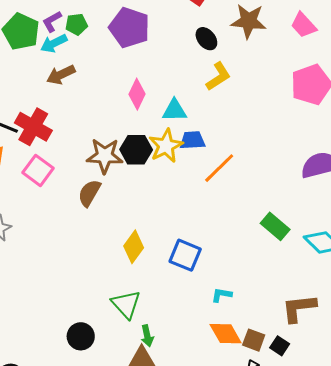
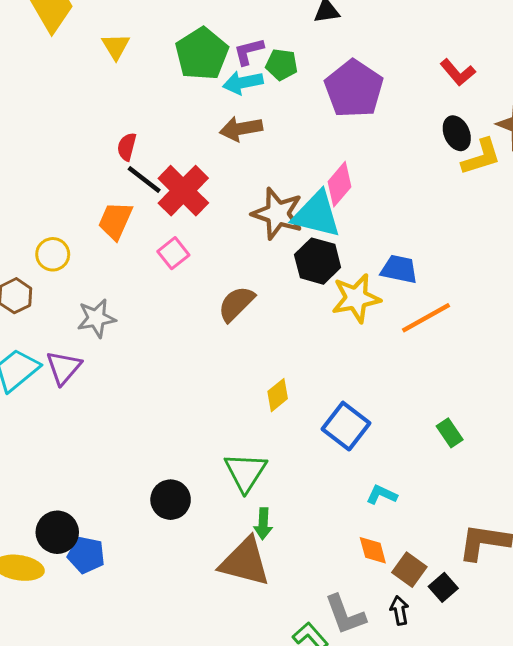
yellow L-shape: (218, 76) -> (481, 157), moved
cyan triangle: (174, 110) -> (317, 214), moved, size x1.4
yellow star: (166, 146) -> (356, 298), moved
brown star: (105, 156) -> (277, 214), moved
pink square: (38, 170) -> (173, 253), size x0.7
green rectangle: (275, 226) -> (450, 433), moved, size x0.7
yellow diamond: (134, 247) -> (278, 395), size x0.7
orange diamond: (226, 334) -> (373, 550), size x0.7

